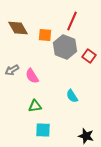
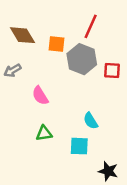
red square: (89, 56) -> (112, 70), turned -32
gray arrow: (12, 70) -> (12, 70), moved
cyan square: (43, 130) -> (79, 146), moved

